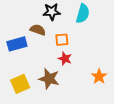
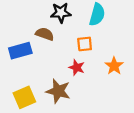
orange square: (62, 40) -> (85, 44), moved
orange star: (99, 76) -> (114, 66), moved

